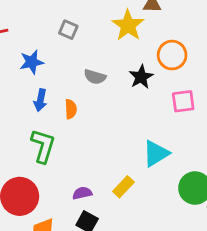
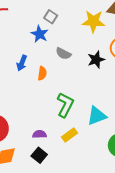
yellow star: (128, 25) -> (93, 21), turned 30
blue star: (32, 62) -> (40, 34), moved, turned 30
green L-shape: (43, 146) -> (65, 105), moved

